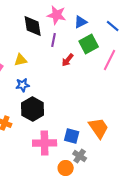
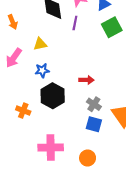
red arrow: (68, 60) -> (86, 80), moved, turned -128
pink cross: (45, 143) -> (51, 147), moved
gray cross: (80, 156) -> (94, 104), moved

